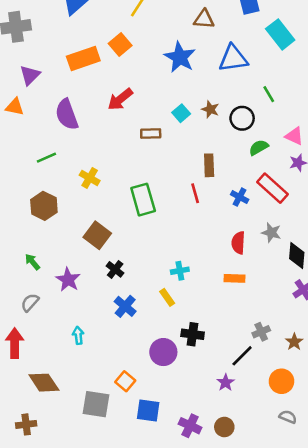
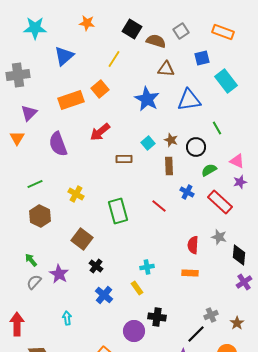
orange triangle: (15, 107) -> (17, 138), turned 49
green line: (46, 158) -> (35, 184), moved
brown rectangle: (209, 165) -> (169, 166), moved
red line: (195, 193) -> (159, 206), turned -35
blue cross: (240, 197) -> (187, 192), moved
gray semicircle: (30, 302) -> (34, 282), moved

